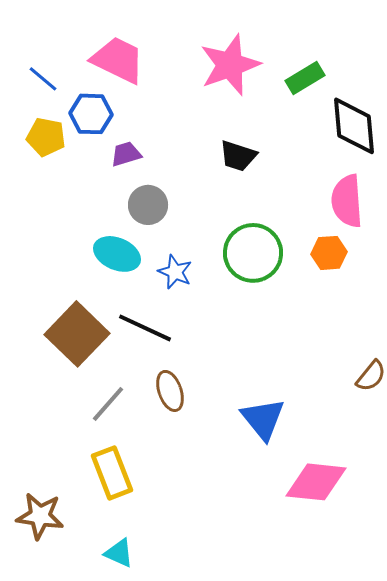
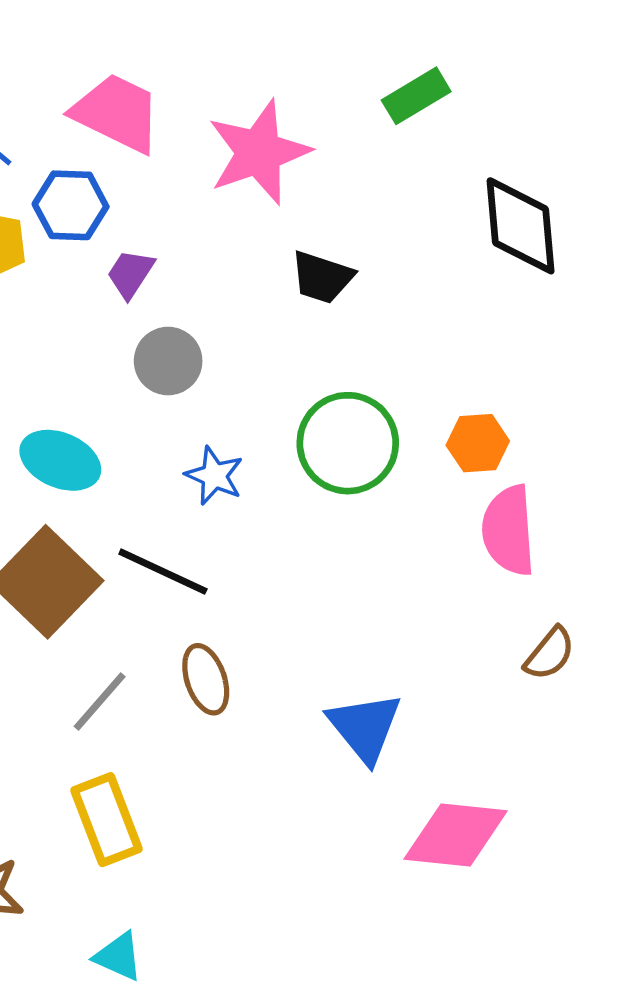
pink star: (230, 65) -> (259, 152), moved
green rectangle: (305, 78) -> (416, 96), moved
purple trapezoid: (126, 154) -> (130, 274), turned -40
pink semicircle: (347, 201) -> (509, 530), moved
cyan ellipse: (117, 254) -> (60, 460), moved

